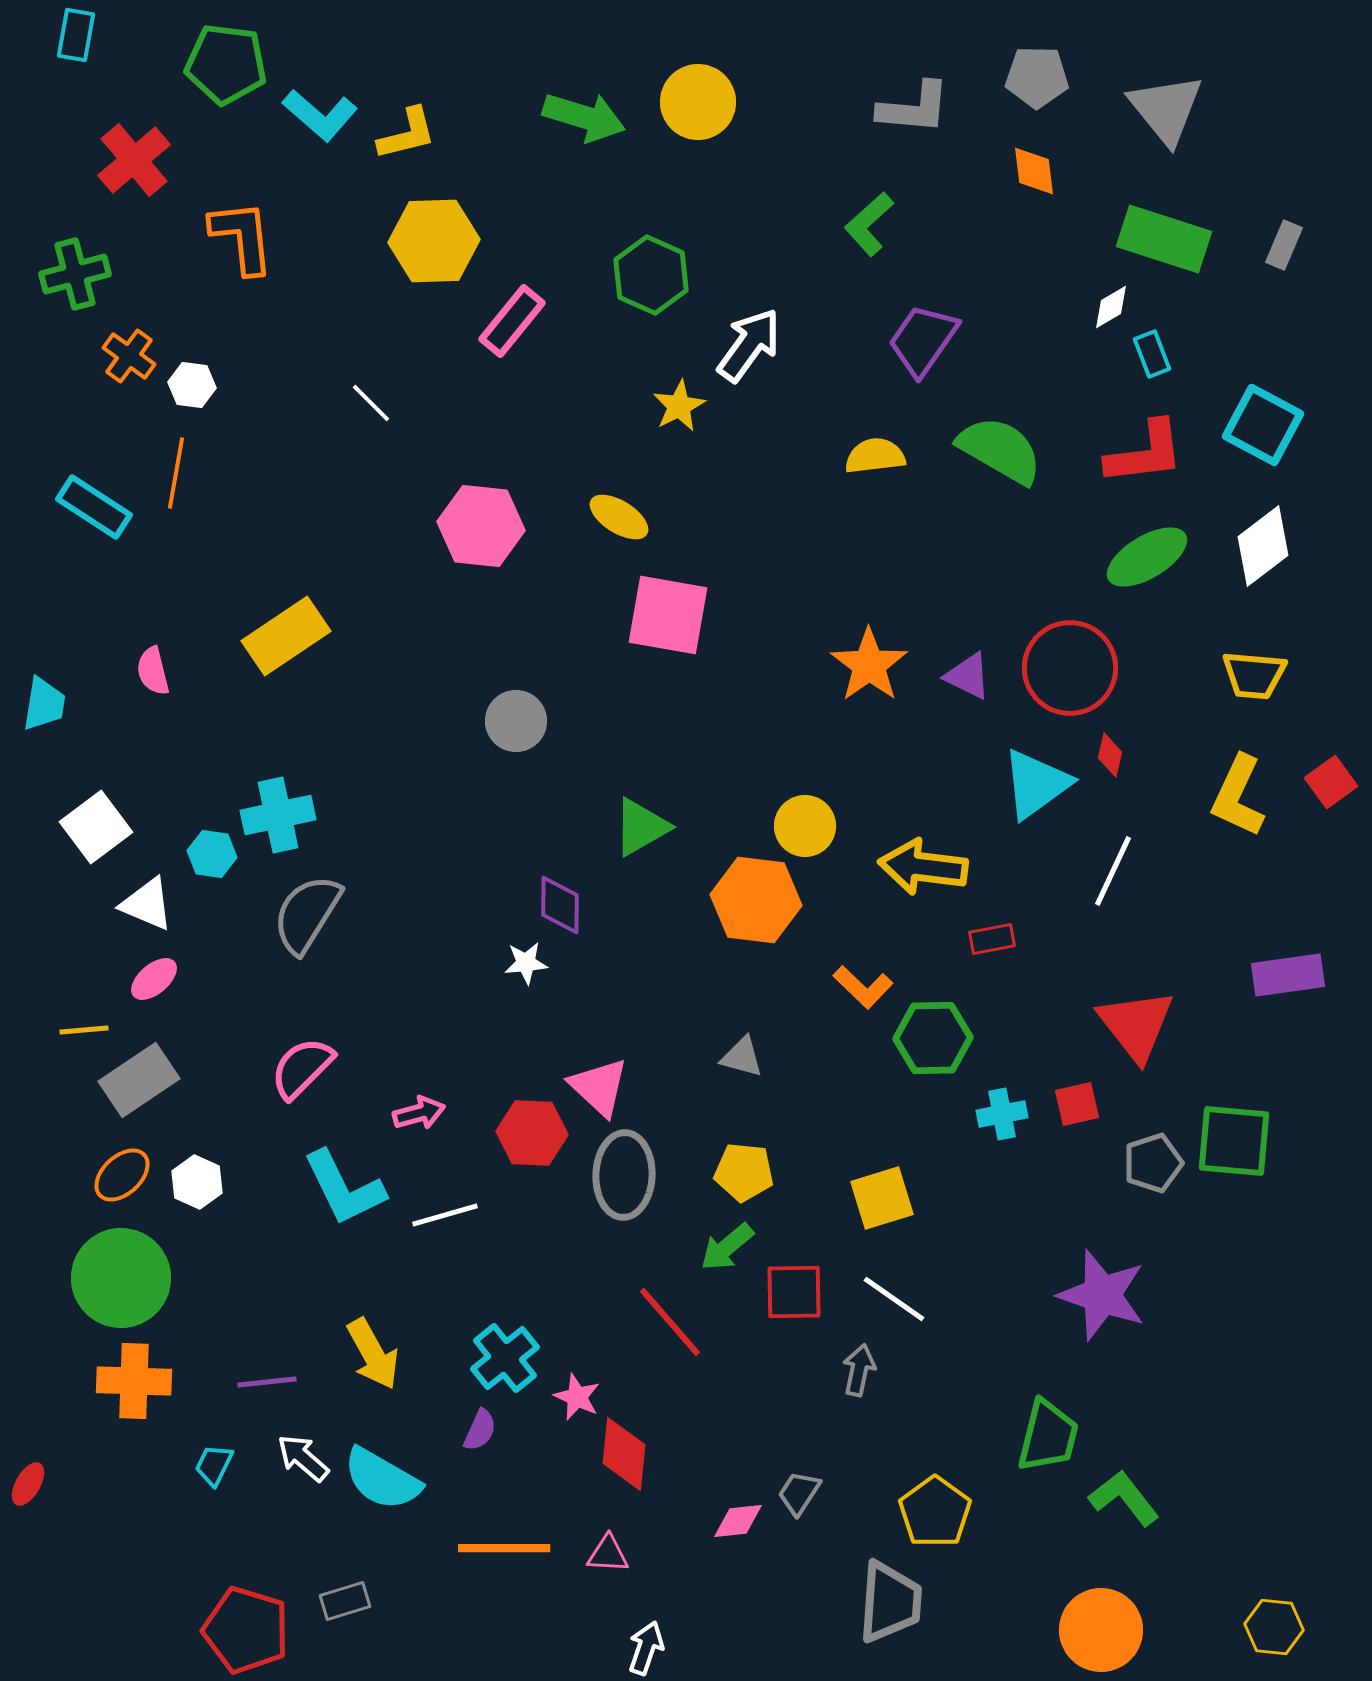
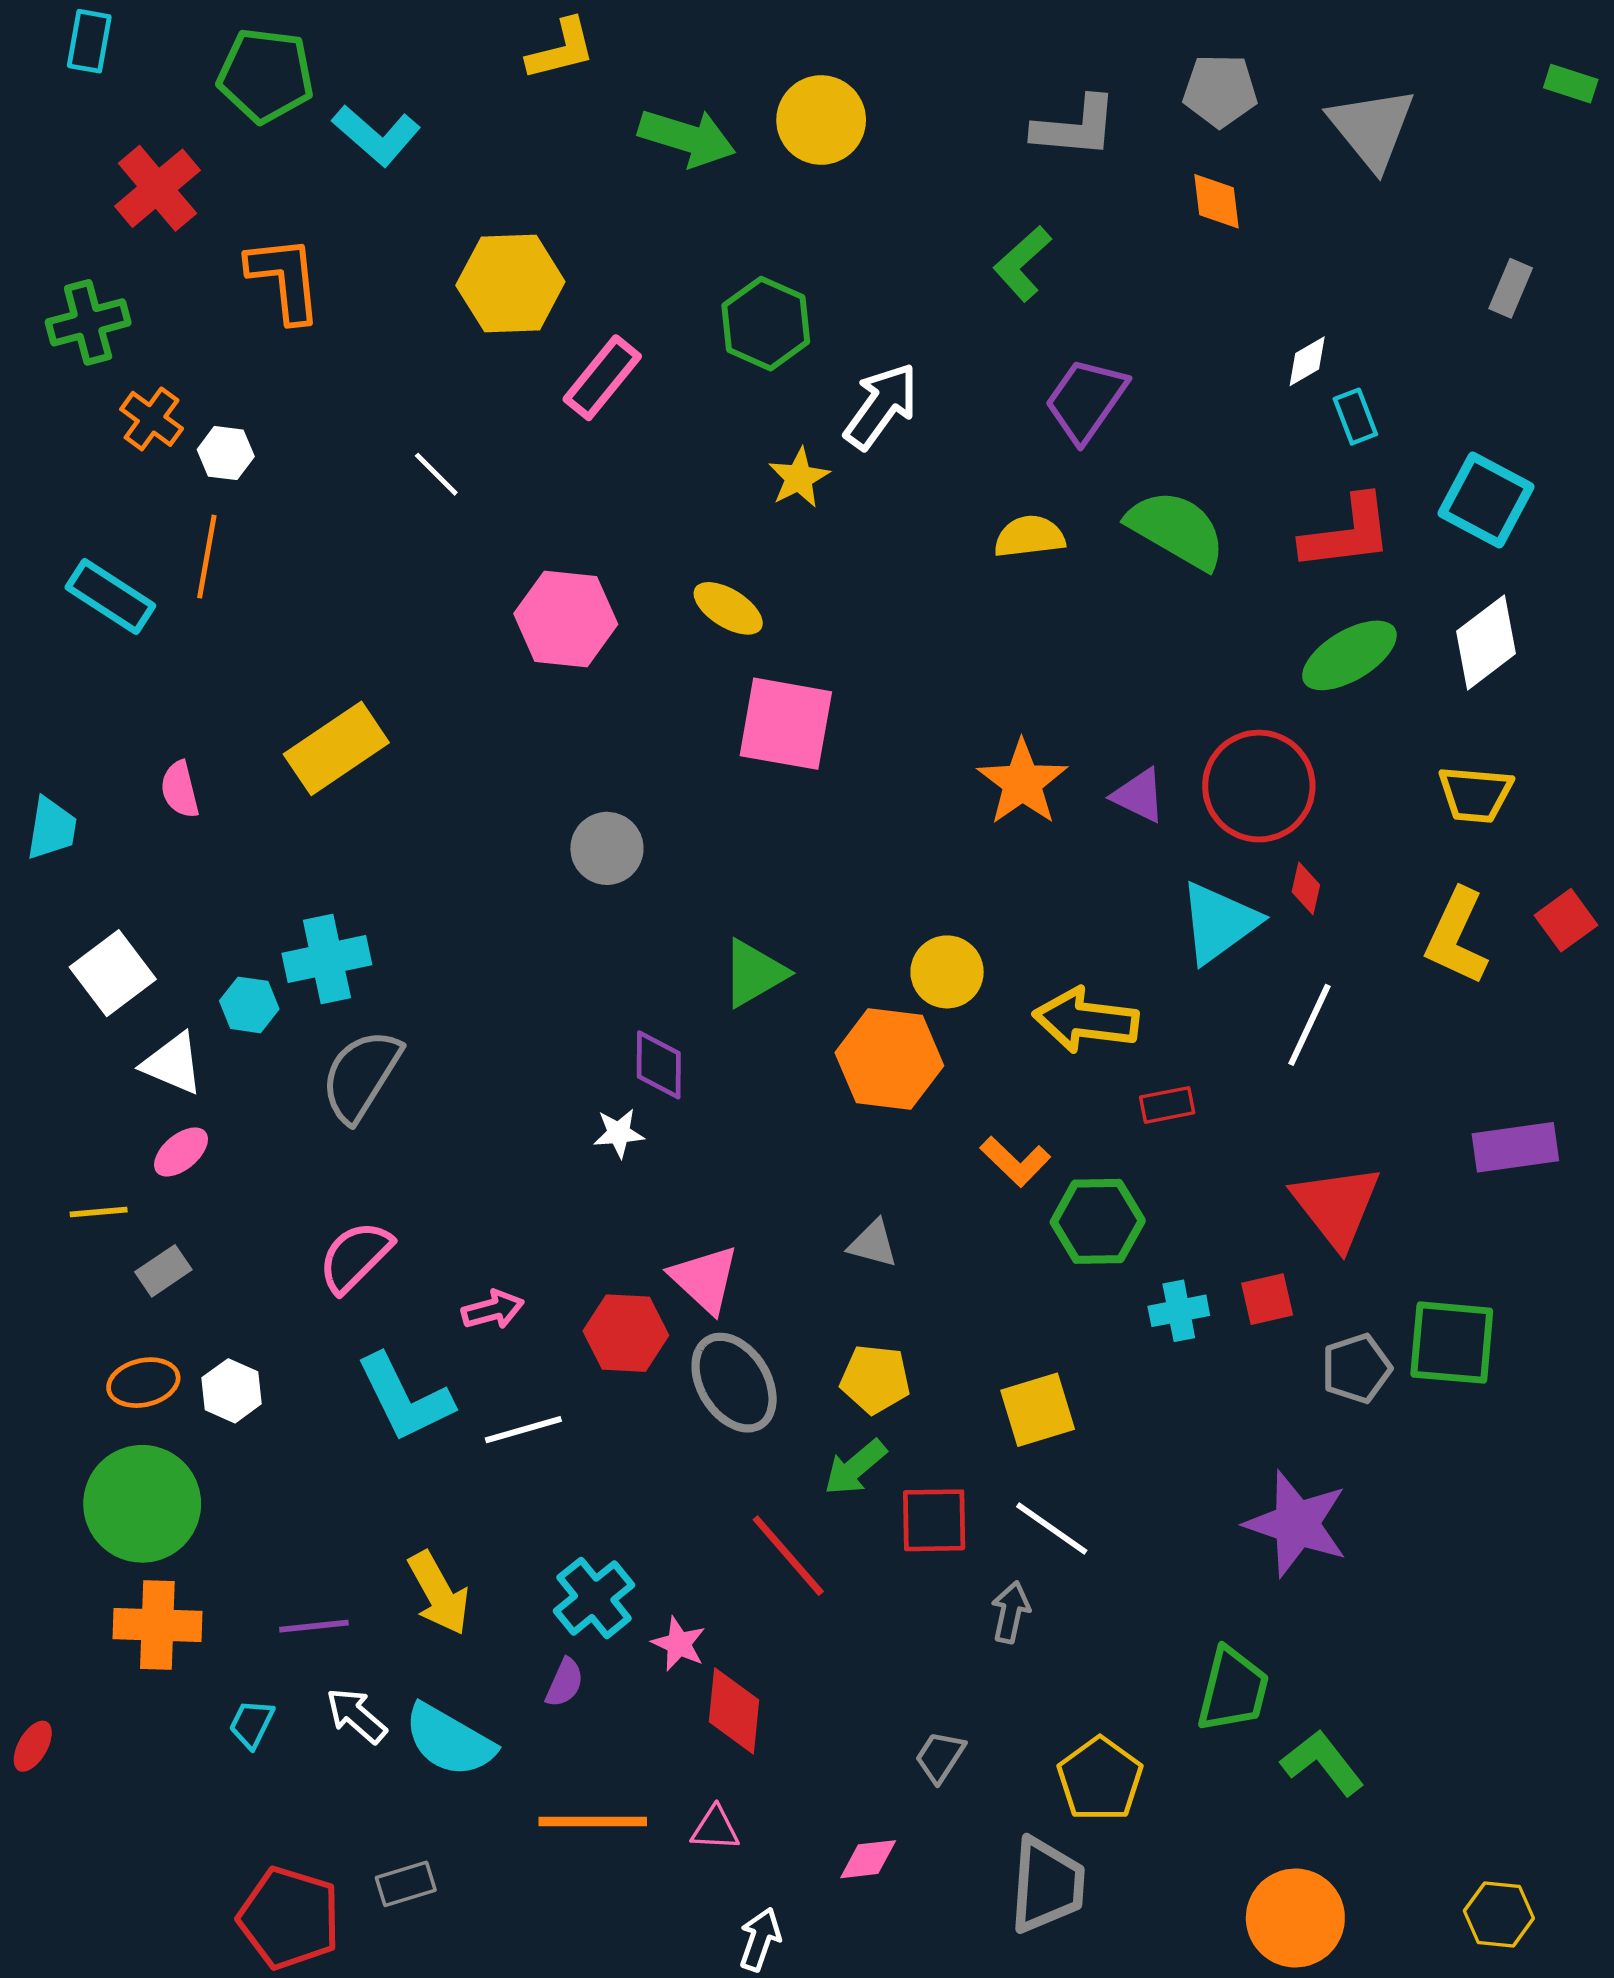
yellow L-shape: (407, 134) -> (561, 49), moved
green rectangle: (1164, 239) -> (1571, 84), moved, size x0.5
gray rectangle: (139, 1080) -> (163, 1271), size x0.6
orange ellipse: (122, 1175) -> (143, 1383), turned 30
gray ellipse: (624, 1175) -> (734, 1383), turned -34
pink diamond: (738, 1521) -> (868, 1859), moved

